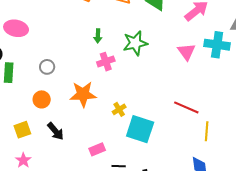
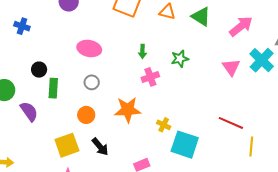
pink ellipse: (16, 28) -> (89, 49), moved
green star: (135, 43) -> (180, 59), size x0.7
cyan cross: (217, 45) -> (262, 60), turned 35
yellow cross: (119, 109) -> (164, 125), turned -32
yellow square: (22, 130) -> (67, 145), size x1.4

